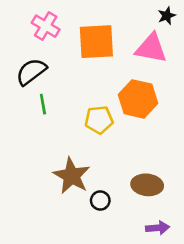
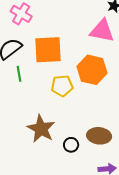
orange square: (96, 42) -> (48, 50), moved
black circle: (100, 201) -> (71, 145), moved

